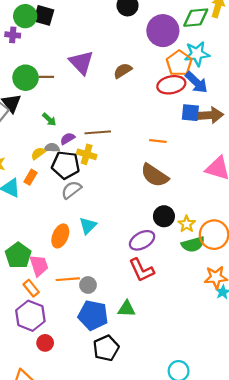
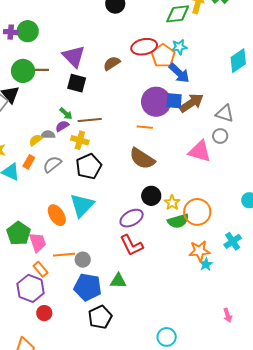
black square: (44, 15) -> (77, 83), moved
green circle: (25, 16) -> (28, 31), moved
purple circle: (163, 31) -> (156, 102), moved
cyan star: (197, 54) -> (179, 47), size x0.7
red ellipse: (171, 85) -> (144, 47), moved
brown arrow: (209, 115) -> (191, 103), turned -30
green arrow: (49, 119) -> (66, 114), moved
black pentagon: (66, 165) -> (89, 166), moved, turned -30
gray semicircle: (71, 190) -> (52, 164), moved
cyan triangle: (88, 226) -> (82, 205), size x1.5
orange ellipse: (60, 236) -> (57, 215), turned -55
orange rectangle: (31, 288) -> (41, 269), moved

